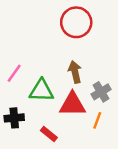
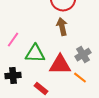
brown arrow: (75, 72) -> (62, 27), moved
orange line: (97, 120) -> (80, 78), turned -72

